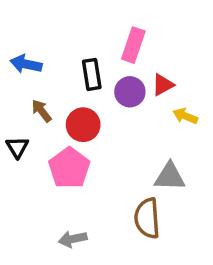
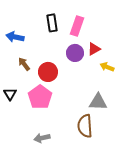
black rectangle: (92, 74) -> (52, 23), moved
black triangle: (17, 147) -> (10, 94), moved

